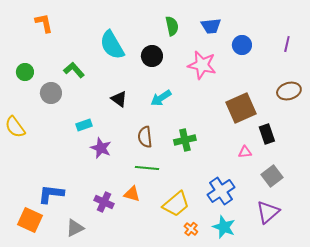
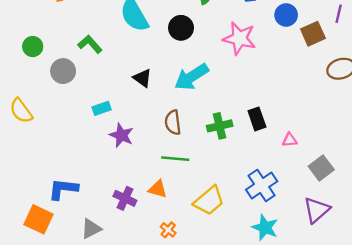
cyan arrow: (161, 98) -> (192, 77), size x1.4
brown square: (241, 108) -> (313, 34), moved, size x0.7
black rectangle: (267, 134) -> (257, 119), moved
orange cross: (191, 229) -> (168, 230), moved

